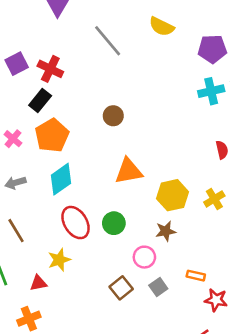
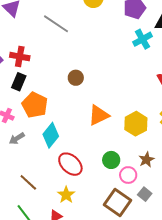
gray arrow: (15, 183) -> (17, 138), moved
green circle: (114, 223) -> (111, 160), moved
brown star: (166, 231) -> (146, 160), moved
brown square: (121, 288) -> (118, 203), size x1.5

